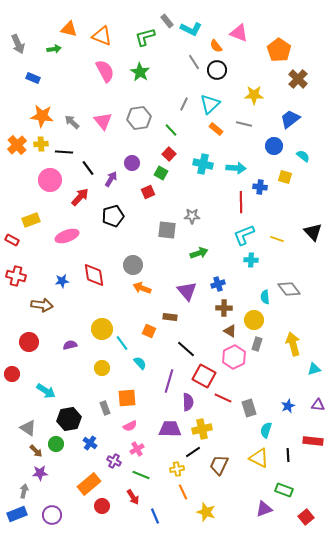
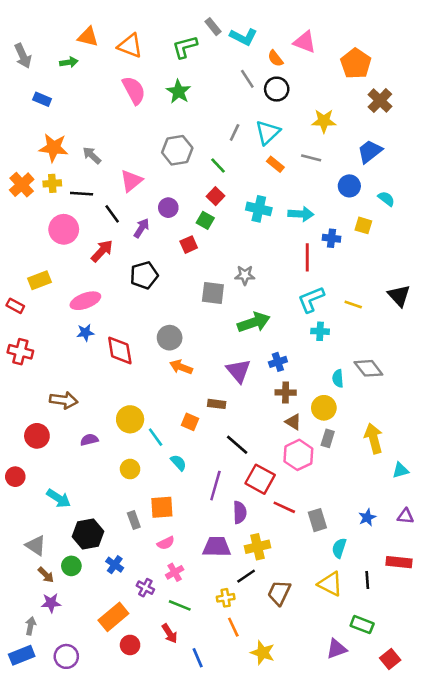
pink triangle: (103, 121) -> (131, 181), moved, turned 30
green arrow: (199, 253) -> (254, 322), size x1.4
blue star: (62, 281) -> (85, 333), moved
brown arrow: (42, 305) -> (64, 400), moved

